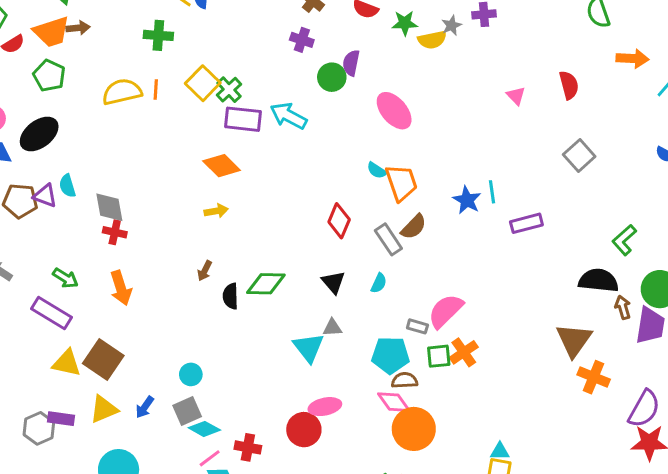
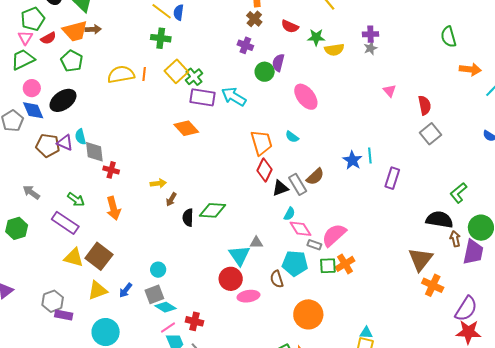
gray star: (452, 25) -> (370, 48), moved
green cross: (158, 35) -> (161, 38), moved
red semicircle: (569, 85) -> (425, 105), moved
orange trapezoid: (401, 183) -> (261, 143), moved
gray diamond: (109, 207) -> (94, 152), moved
yellow arrow: (216, 211) -> (158, 183), moved
purple rectangle: (526, 223) -> (392, 178), turned -60
black triangle: (333, 282) -> (280, 188), moved, turned 48
brown semicircle: (405, 380) -> (277, 279), moved, turned -108
pink diamond: (394, 402) -> (300, 229), moved
purple rectangle: (61, 419) -> (64, 315), moved
red circle: (304, 430) -> (231, 279), moved

